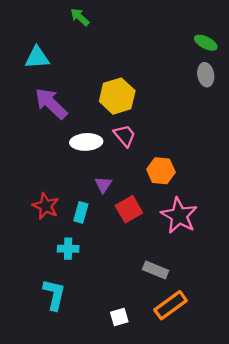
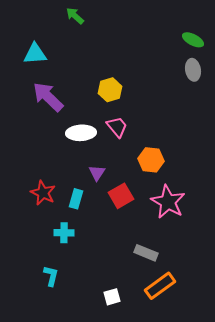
yellow hexagon: (117, 96) -> (110, 90), size x0.7
cyan L-shape: (54, 295) -> (51, 276), size x0.7

